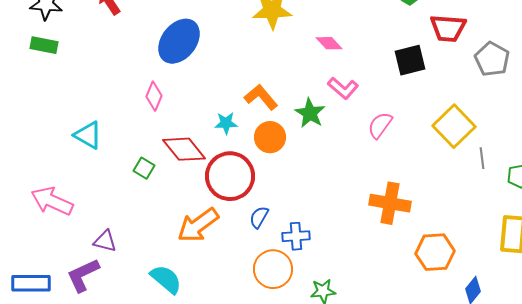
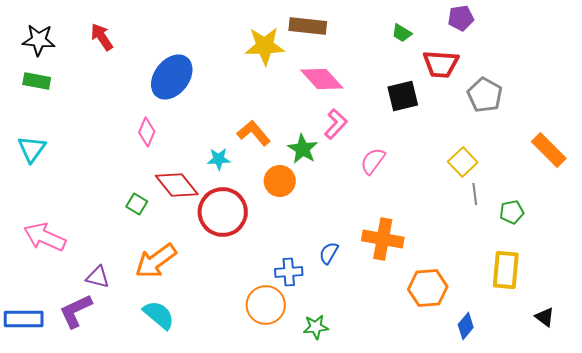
pink diamond: (329, 43) -> (322, 79), size x1.6
pink L-shape: (343, 88) -> (336, 124), turned -88
yellow square: (454, 126) -> (463, 162), moved, size x0.7
cyan triangle: (88, 135) -> (32, 149), moved, turned 36
orange circle: (270, 137) -> (280, 181), moved
blue semicircle: (259, 217) -> (329, 253), moved
orange arrow: (198, 225) -> (156, 261), moved

